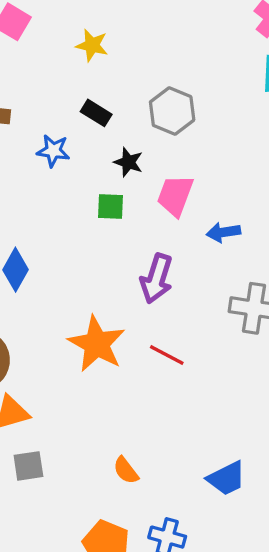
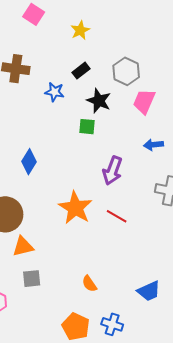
yellow star: (92, 45) -> (80, 30), turned 30
black rectangle: (96, 113) -> (81, 71), turned -72
black star: (128, 162) -> (99, 101), size x1.4
pink trapezoid: (175, 195) -> (144, 101), moved

